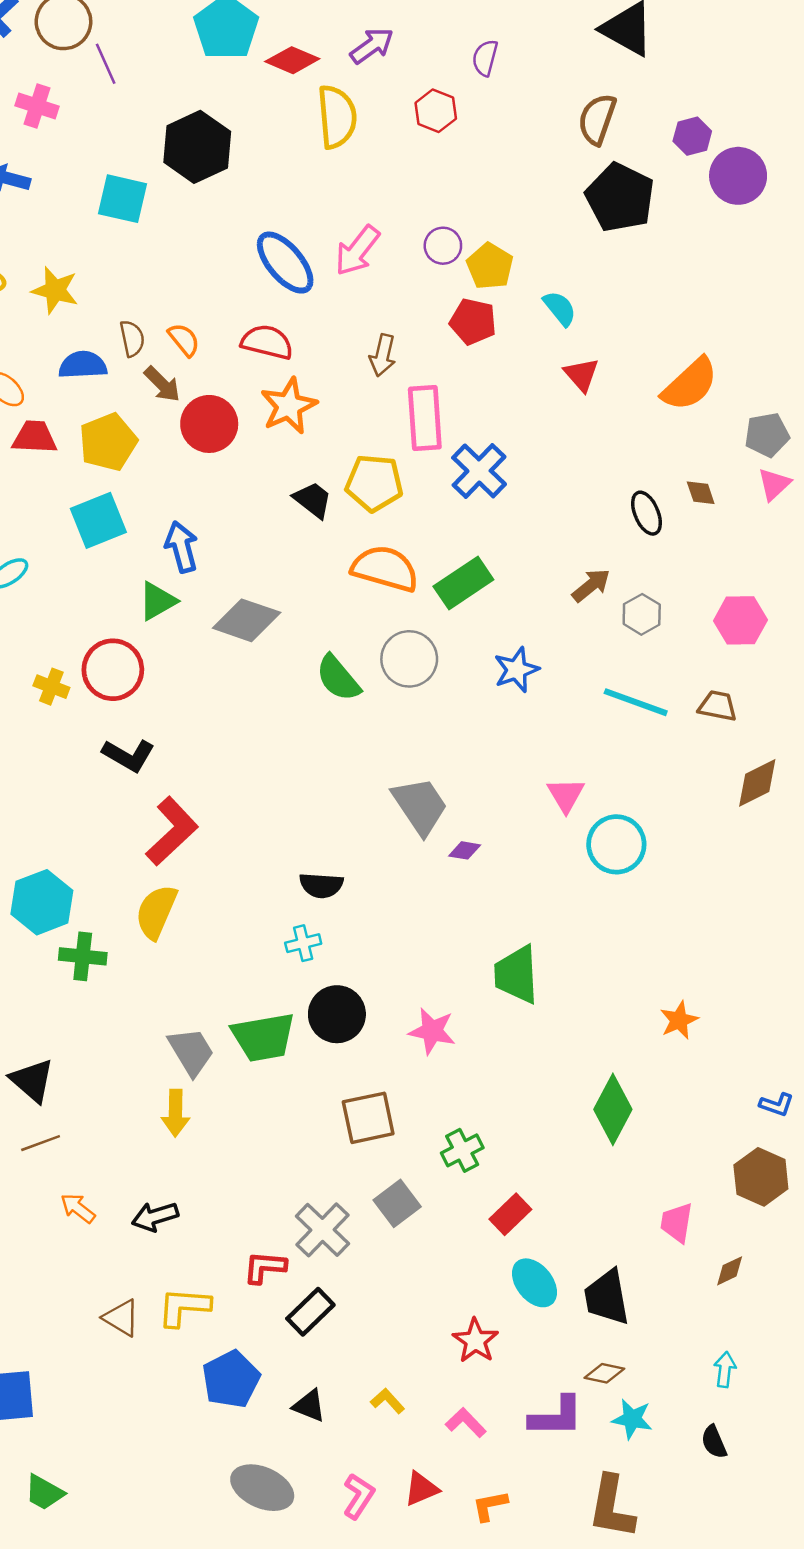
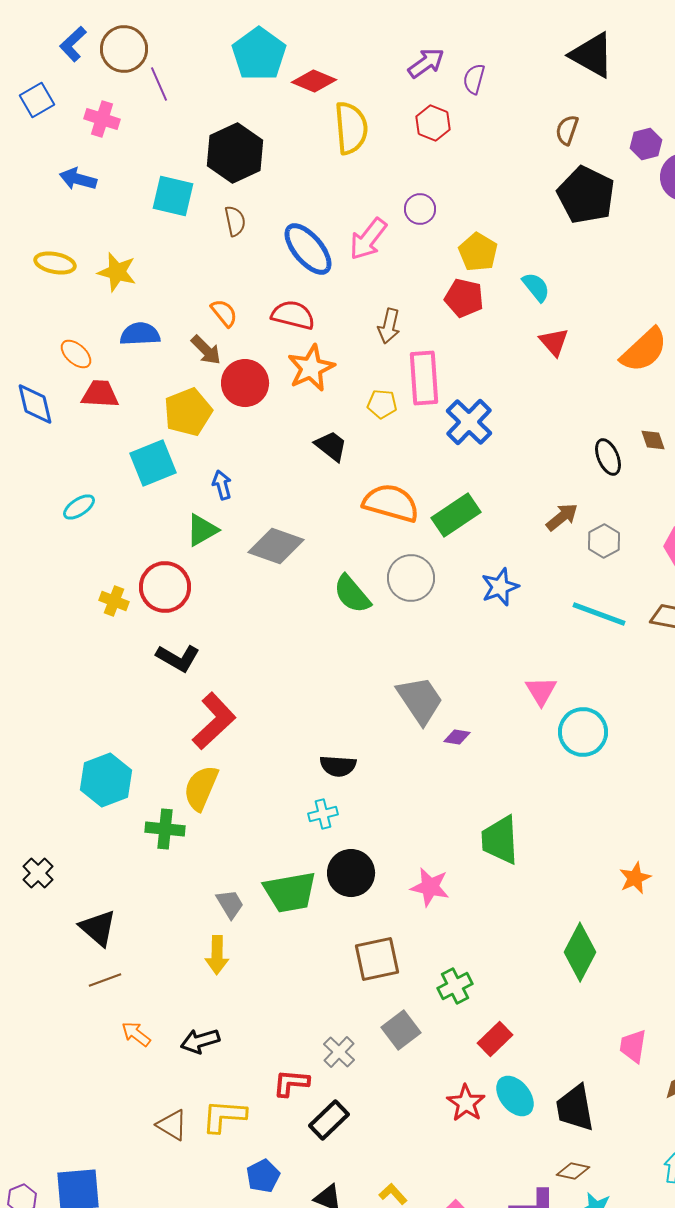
purple arrow: (372, 46) -> (426, 63), moved
brown semicircle: (597, 119) -> (567, 130), size x0.7
purple circle: (443, 246) -> (420, 209), moved
brown semicircle: (132, 338) -> (235, 221), moved
yellow pentagon: (108, 442) -> (188, 412), moved
yellow pentagon: (374, 483) -> (382, 404), moved, size x0.6
blue arrow: (182, 547) -> (222, 485), size x0.7
green cross: (83, 956) -> (165, 829), moved
gray trapezoid: (191, 1052) -> (230, 904), size x0.7
gray cross: (322, 1230) -> (339, 1052), size x0.7
red star: (475, 1341) -> (466, 1103), moved
blue pentagon: (231, 1379) -> (263, 1176), size x0.7

